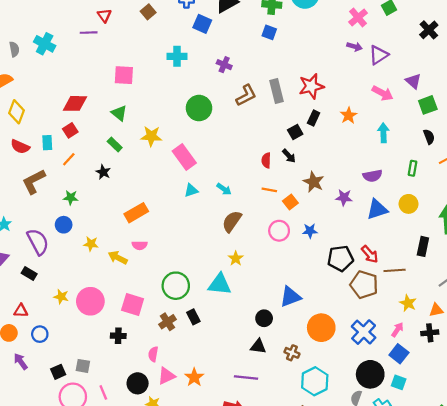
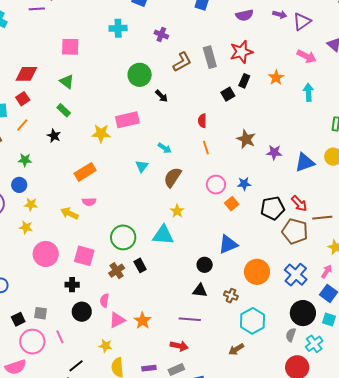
yellow star: (151, 136) -> (101, 133), moved
black arrow: (289, 156) -> (162, 96), moved
pink rectangle: (184, 157) -> (127, 120), turned -65
purple semicircle: (372, 176) -> (244, 15), moved
cyan triangle: (191, 190) -> (142, 166), moved, turned -32
orange line: (269, 190) -> (206, 148), turned 64
orange square: (290, 202) -> (232, 204), moved
yellow star: (91, 244) -> (31, 204), moved
yellow star: (61, 297) -> (26, 227), moved
black circle: (138, 383) -> (82, 312), moved

